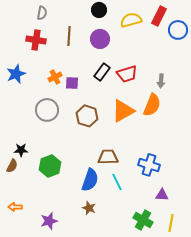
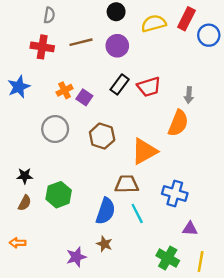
brown line: (69, 36) -> (81, 42), turned 72
purple square: (72, 83) -> (84, 97), turned 32
orange triangle: (123, 111) -> (144, 151), moved
brown semicircle: (12, 166) -> (25, 203), moved
purple star: (49, 221) -> (76, 257), moved

